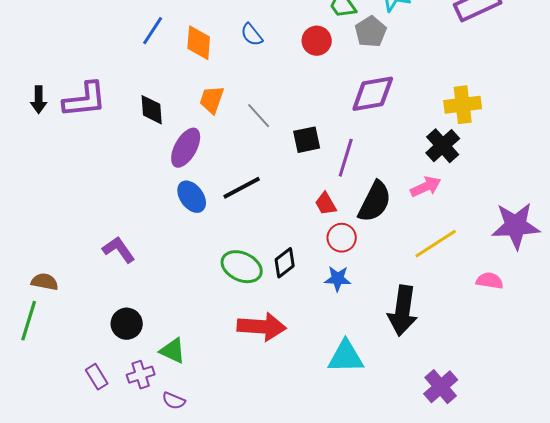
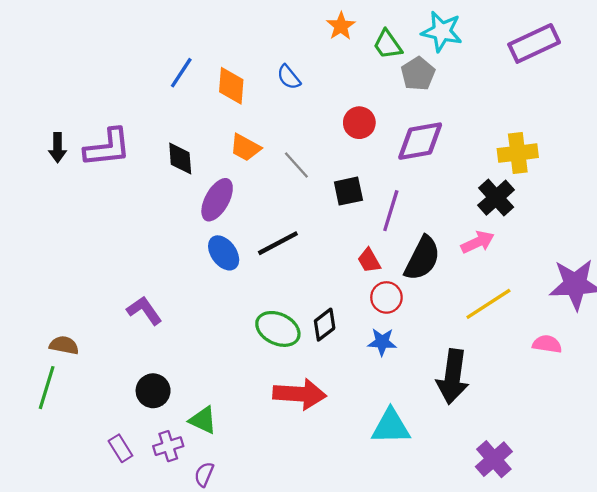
red circle: (317, 41) -> (359, 123), moved
orange trapezoid: (212, 100) -> (245, 148), turned -80
purple semicircle: (174, 401) -> (204, 474), turned 90

